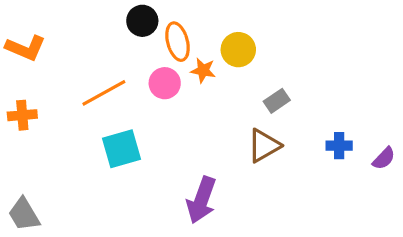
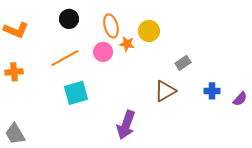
black circle: (142, 21) -> (69, 19), moved
gray rectangle: (277, 101) -> (183, 63), moved

